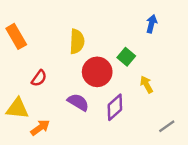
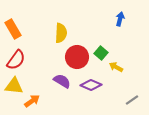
green square: (126, 57) -> (101, 53), moved
red semicircle: (39, 78) -> (16, 60), moved, size x1.5
yellow arrow: (147, 85) -> (116, 67), turned -32
purple diamond: (115, 107) -> (91, 85), turned 65

